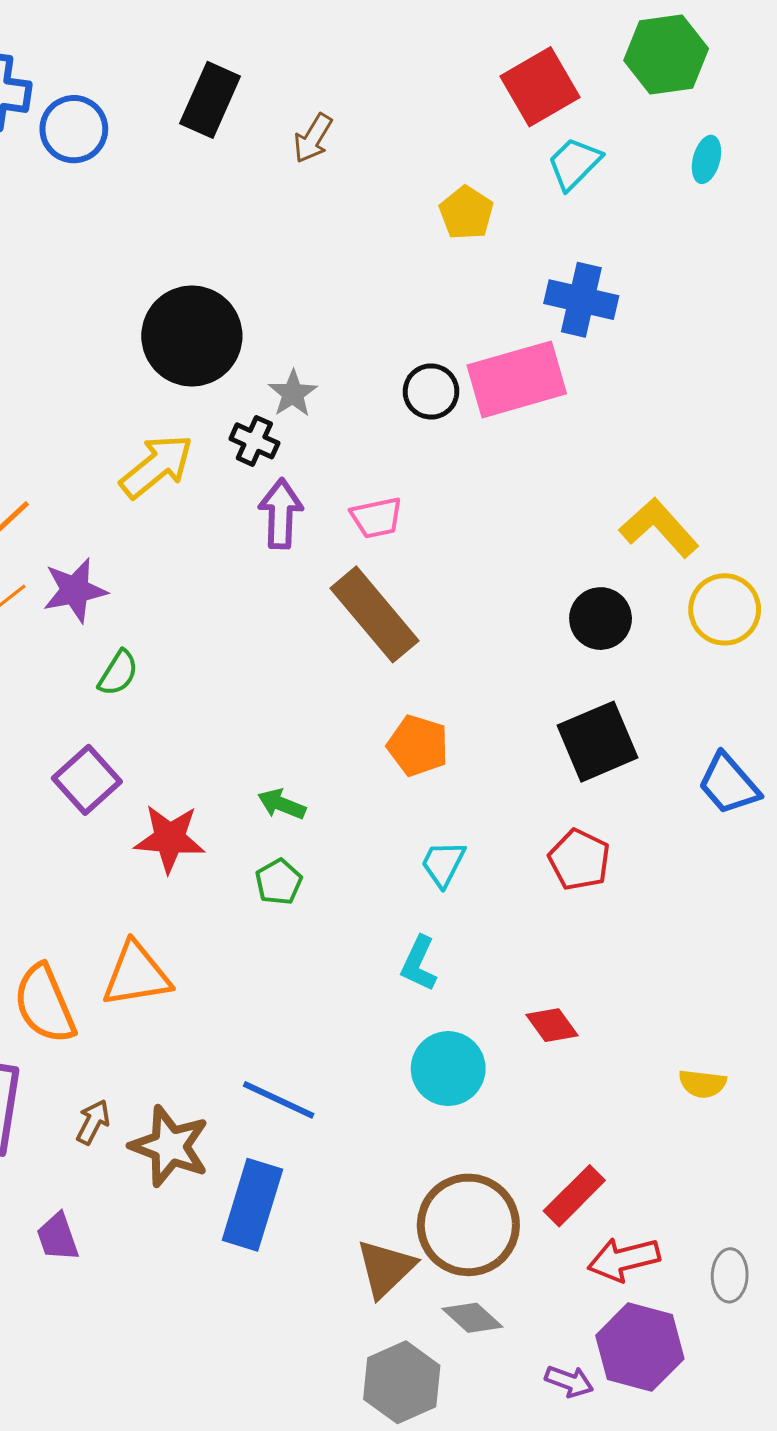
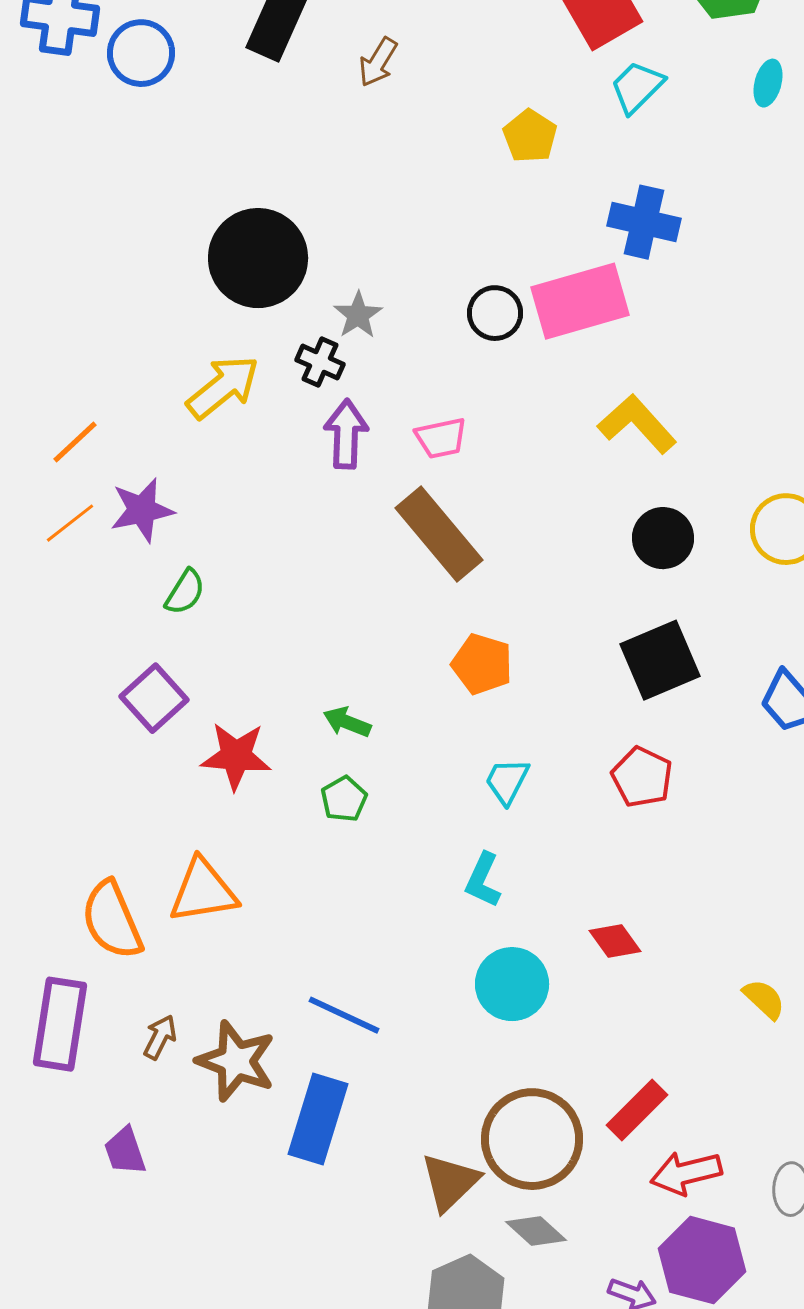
yellow L-shape: (659, 528) -> (637, 424), moved
yellow semicircle: (702, 1084) -> (764, 999), turned -144

